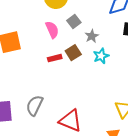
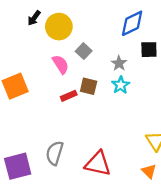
gray star: (92, 36) -> (119, 63), moved
brown square: (73, 53) -> (89, 86), turned -35

